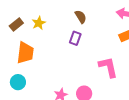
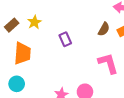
brown semicircle: (81, 17) -> (104, 29), moved, turned 64
purple rectangle: (75, 38) -> (65, 39), moved, turned -40

